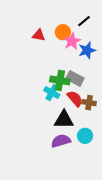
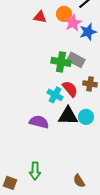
cyan cross: (52, 93) -> (55, 95), moved
red semicircle: (75, 99) -> (70, 89), moved
black triangle: (64, 120) -> (68, 116), moved
purple semicircle: (61, 141) -> (39, 122), moved, turned 30

